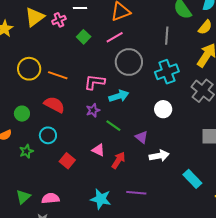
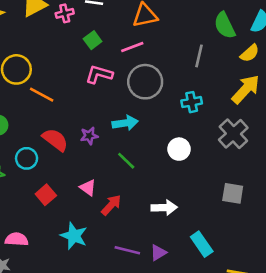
cyan cross: (167, 72) -> (192, 102), size x0.7
orange line: (58, 75) -> (42, 95), moved
pink L-shape: (95, 82) -> (99, 74), moved
red semicircle: (54, 105) -> (55, 140), moved
green line: (113, 126) -> (126, 161), moved
purple triangle: (141, 137) -> (158, 253), moved, turned 40
cyan star: (101, 199) -> (74, 236), moved

